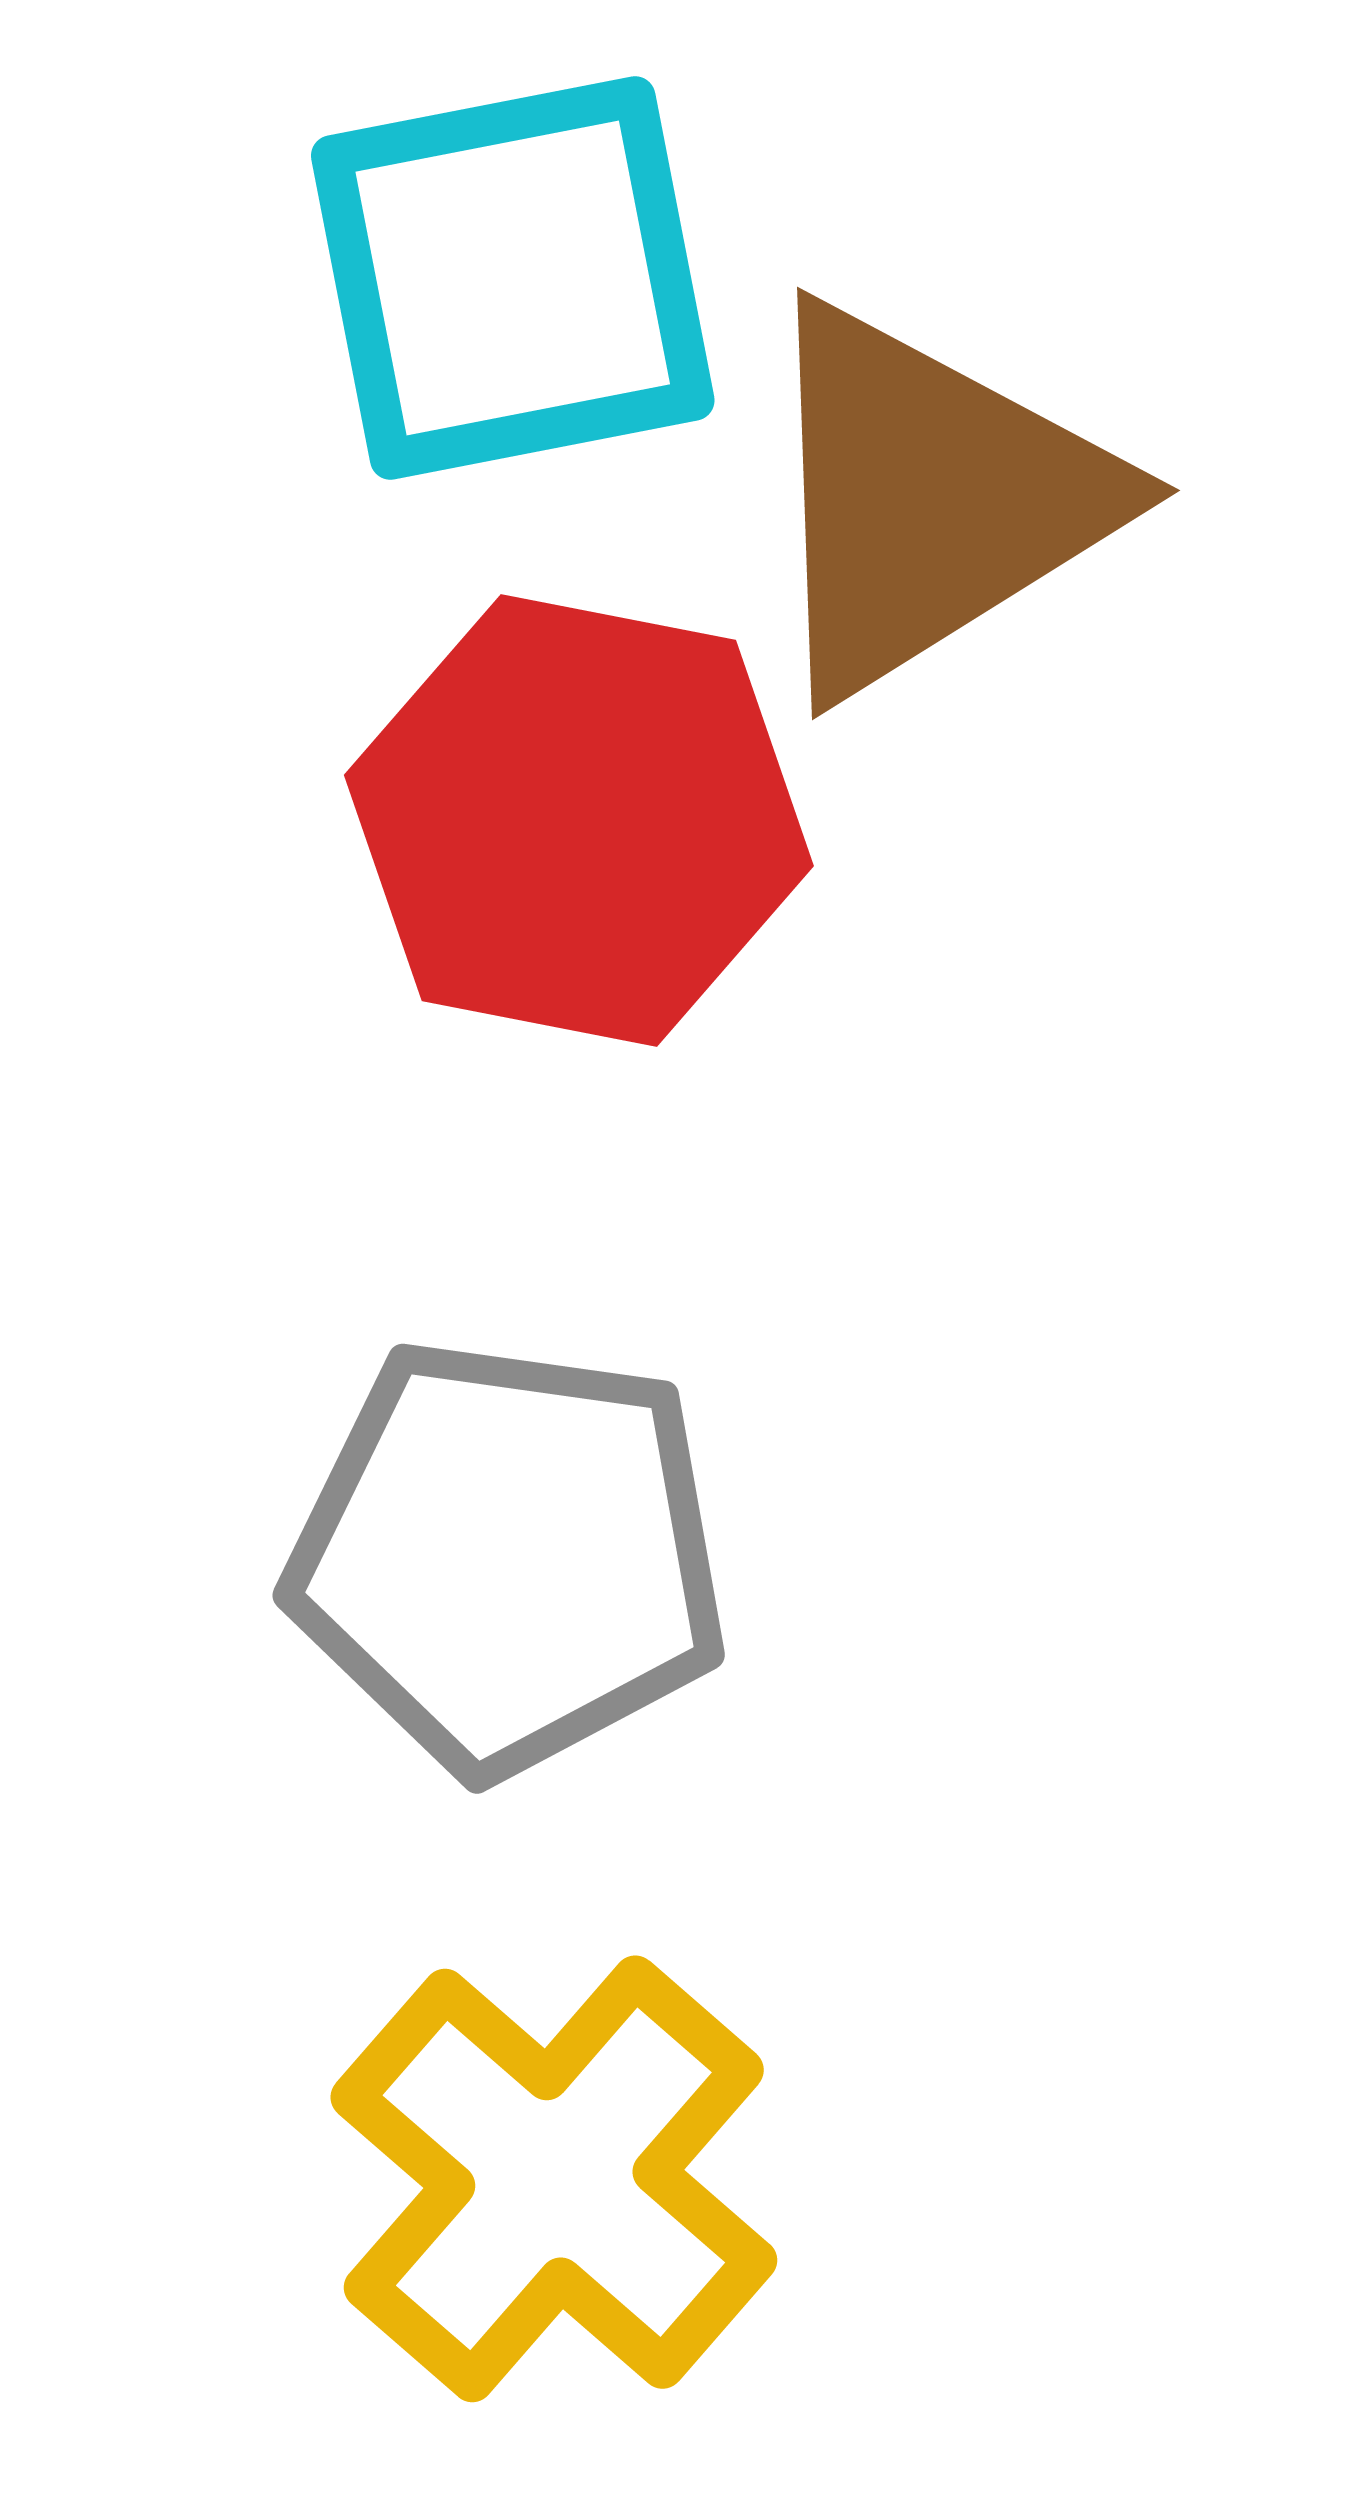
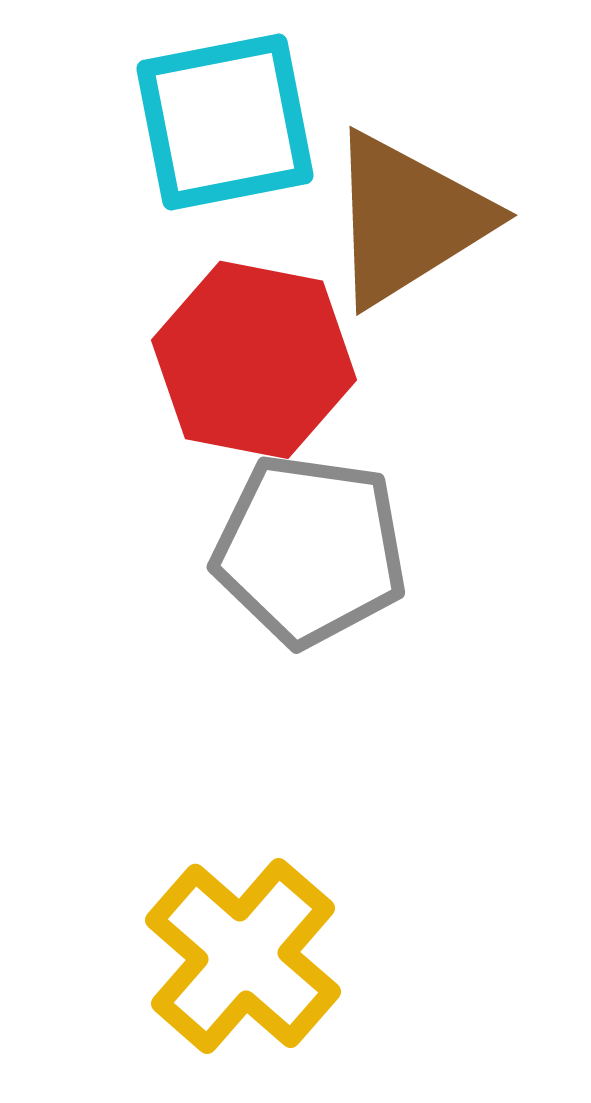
gray pentagon: (508, 1557) -> (310, 550), moved

